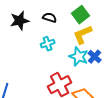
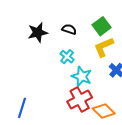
cyan cross: (48, 44) -> (67, 57), turned -32
cyan star: (79, 57) -> (82, 76), moved

